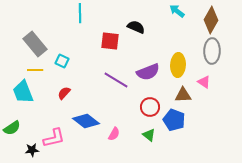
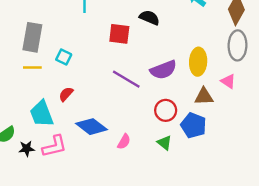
gray rectangle: (35, 44) -> (32, 37), turned 50
cyan trapezoid: (23, 92) -> (42, 114), moved
black star: (32, 150) -> (27, 149), moved

